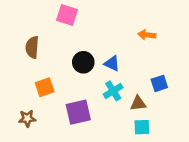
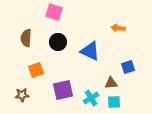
black circle: (83, 62) -> (58, 42), moved
blue triangle: (112, 64) -> (90, 51), size x1.5
cyan cross: (113, 91) -> (91, 98), moved

